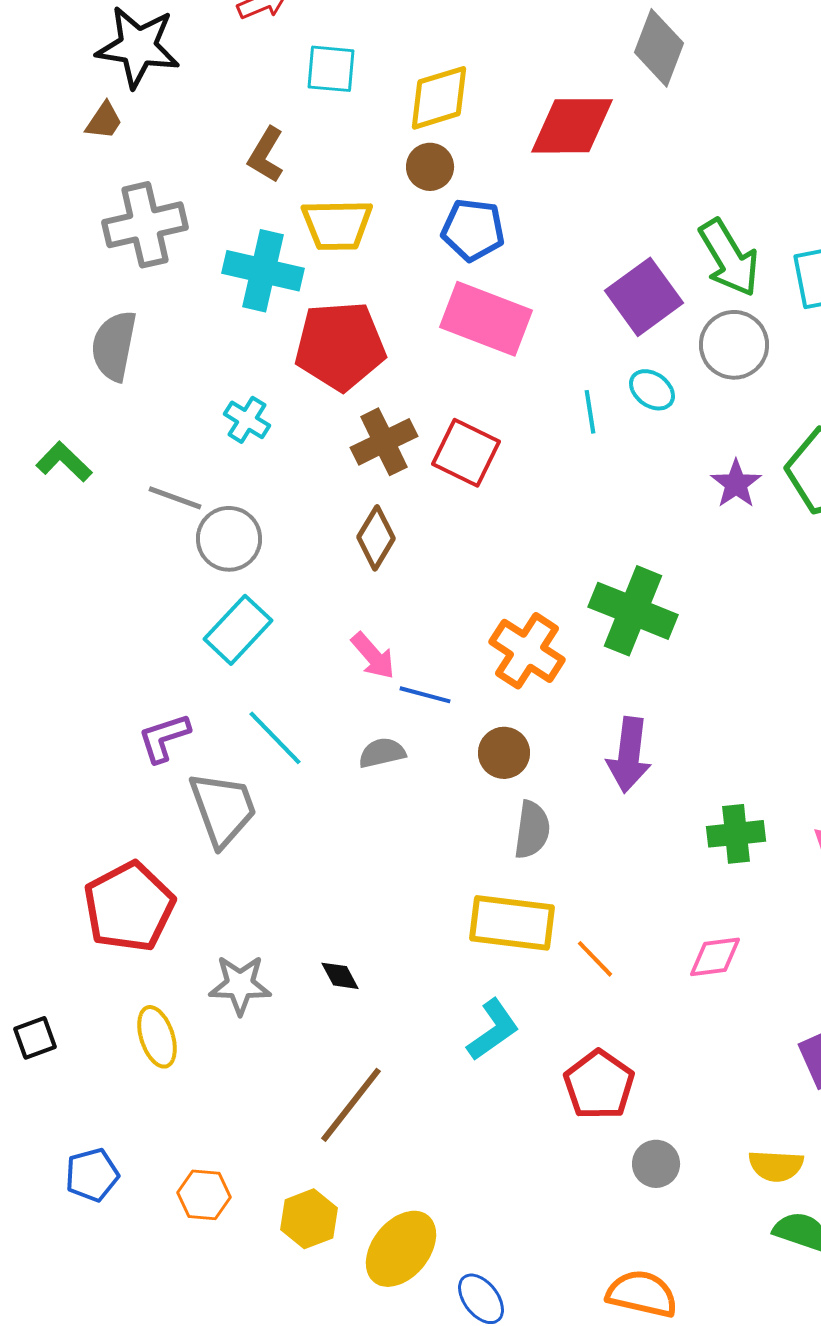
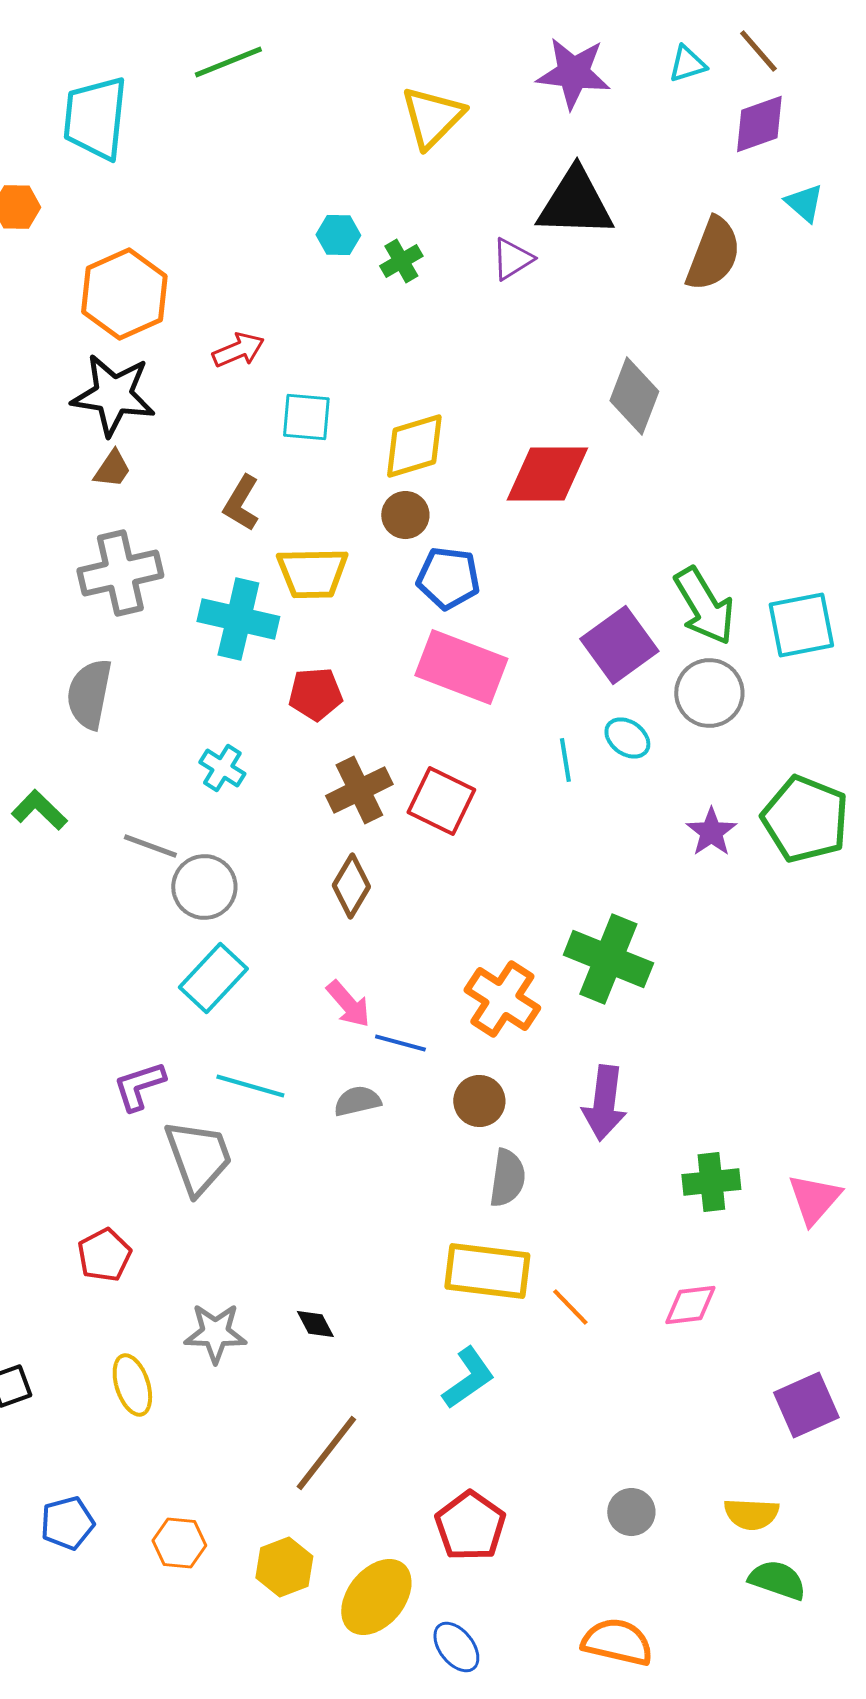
brown trapezoid: (104, 121) -> (112, 469), moved
red pentagon: (340, 346) -> (315, 694), size x0.6
cyan line: (275, 738) -> (250, 1086), turned -30
red pentagon: (129, 907) -> (104, 1255), size x0.6
red pentagon: (599, 1085) -> (470, 1526), moved

